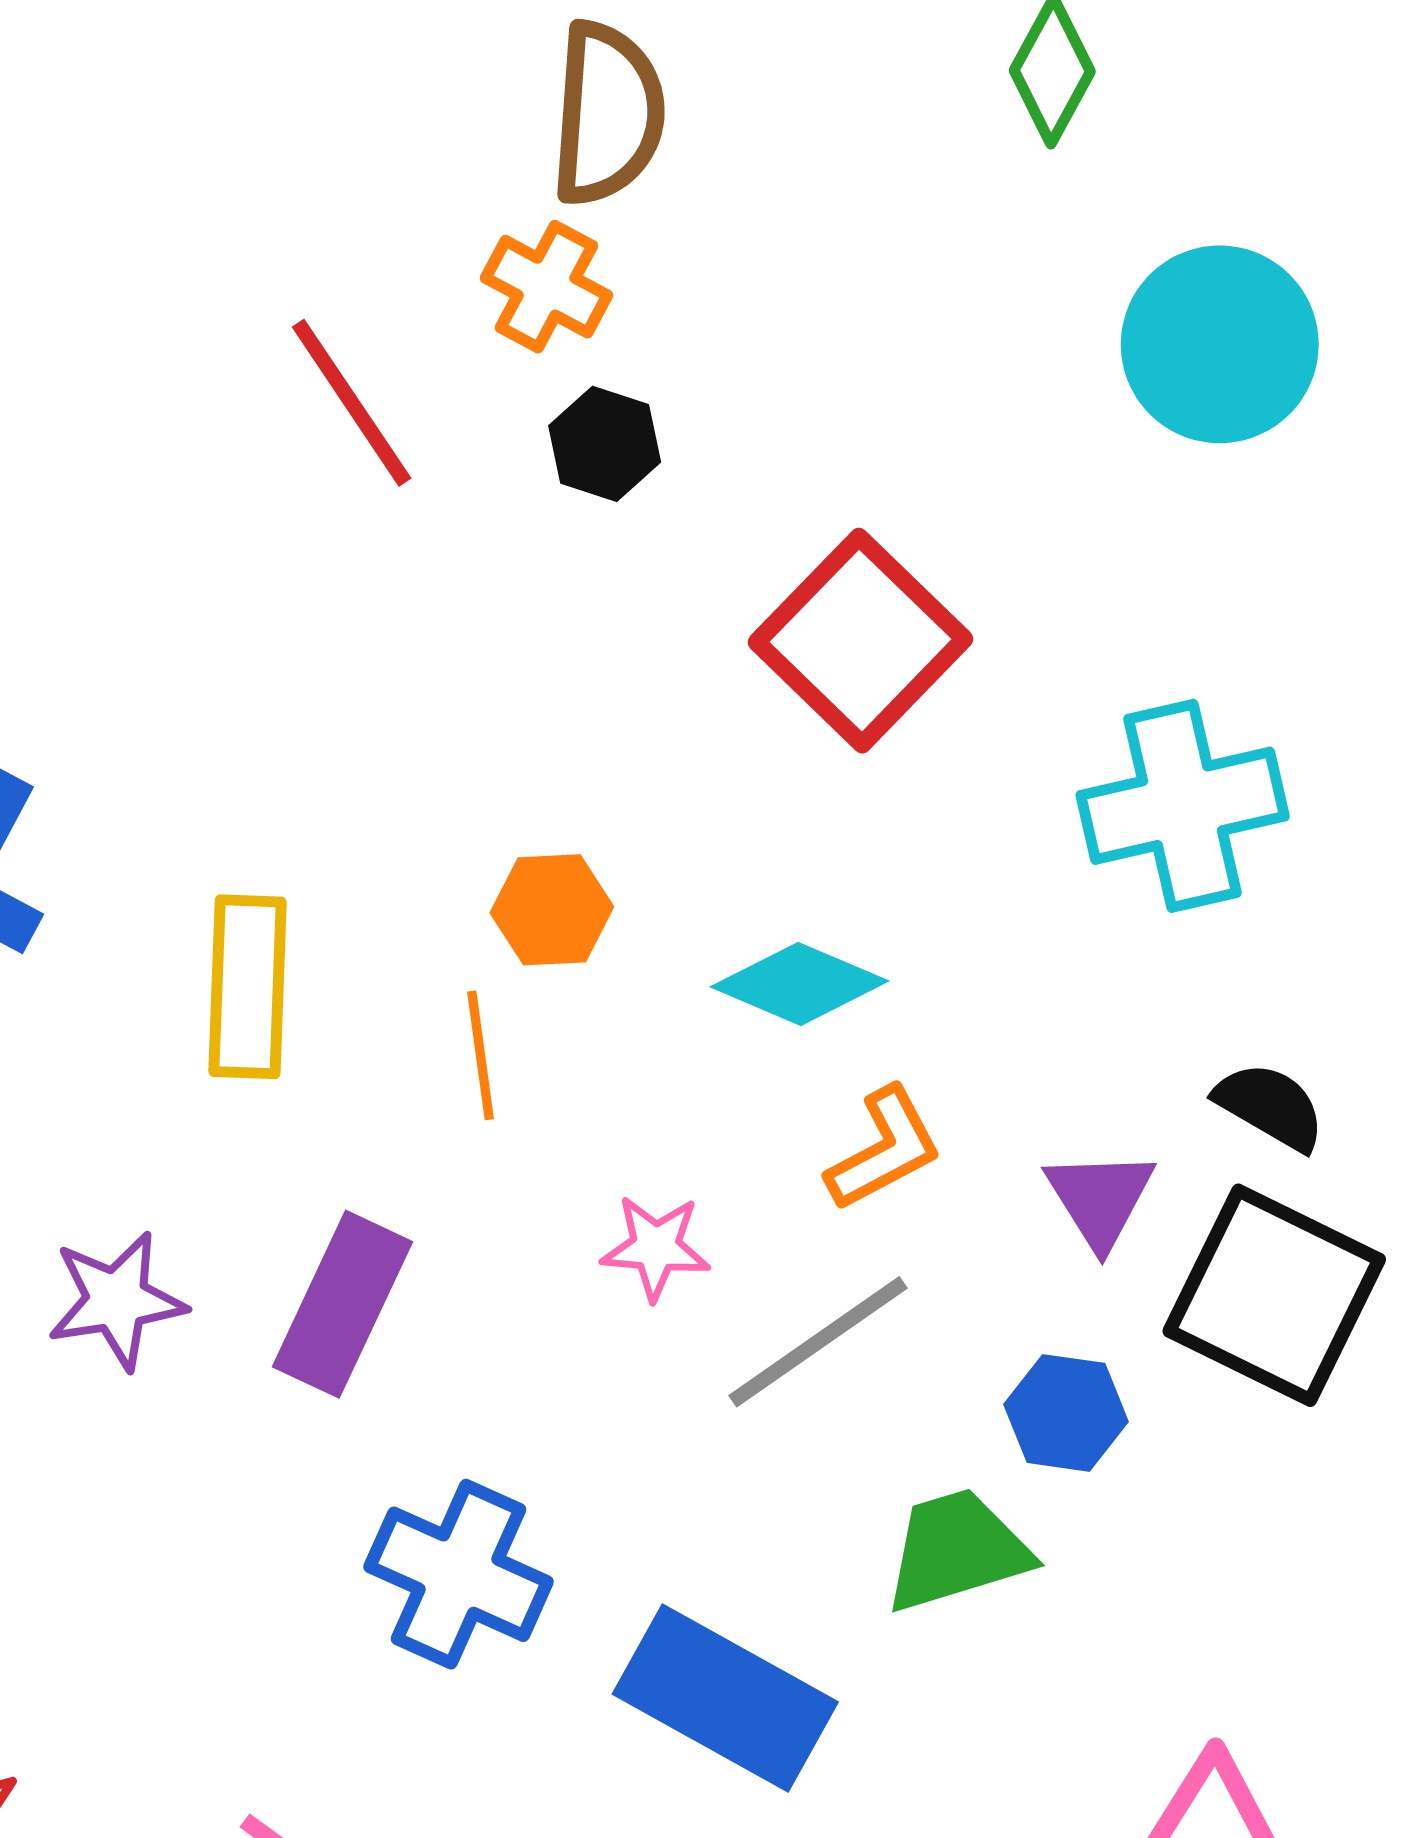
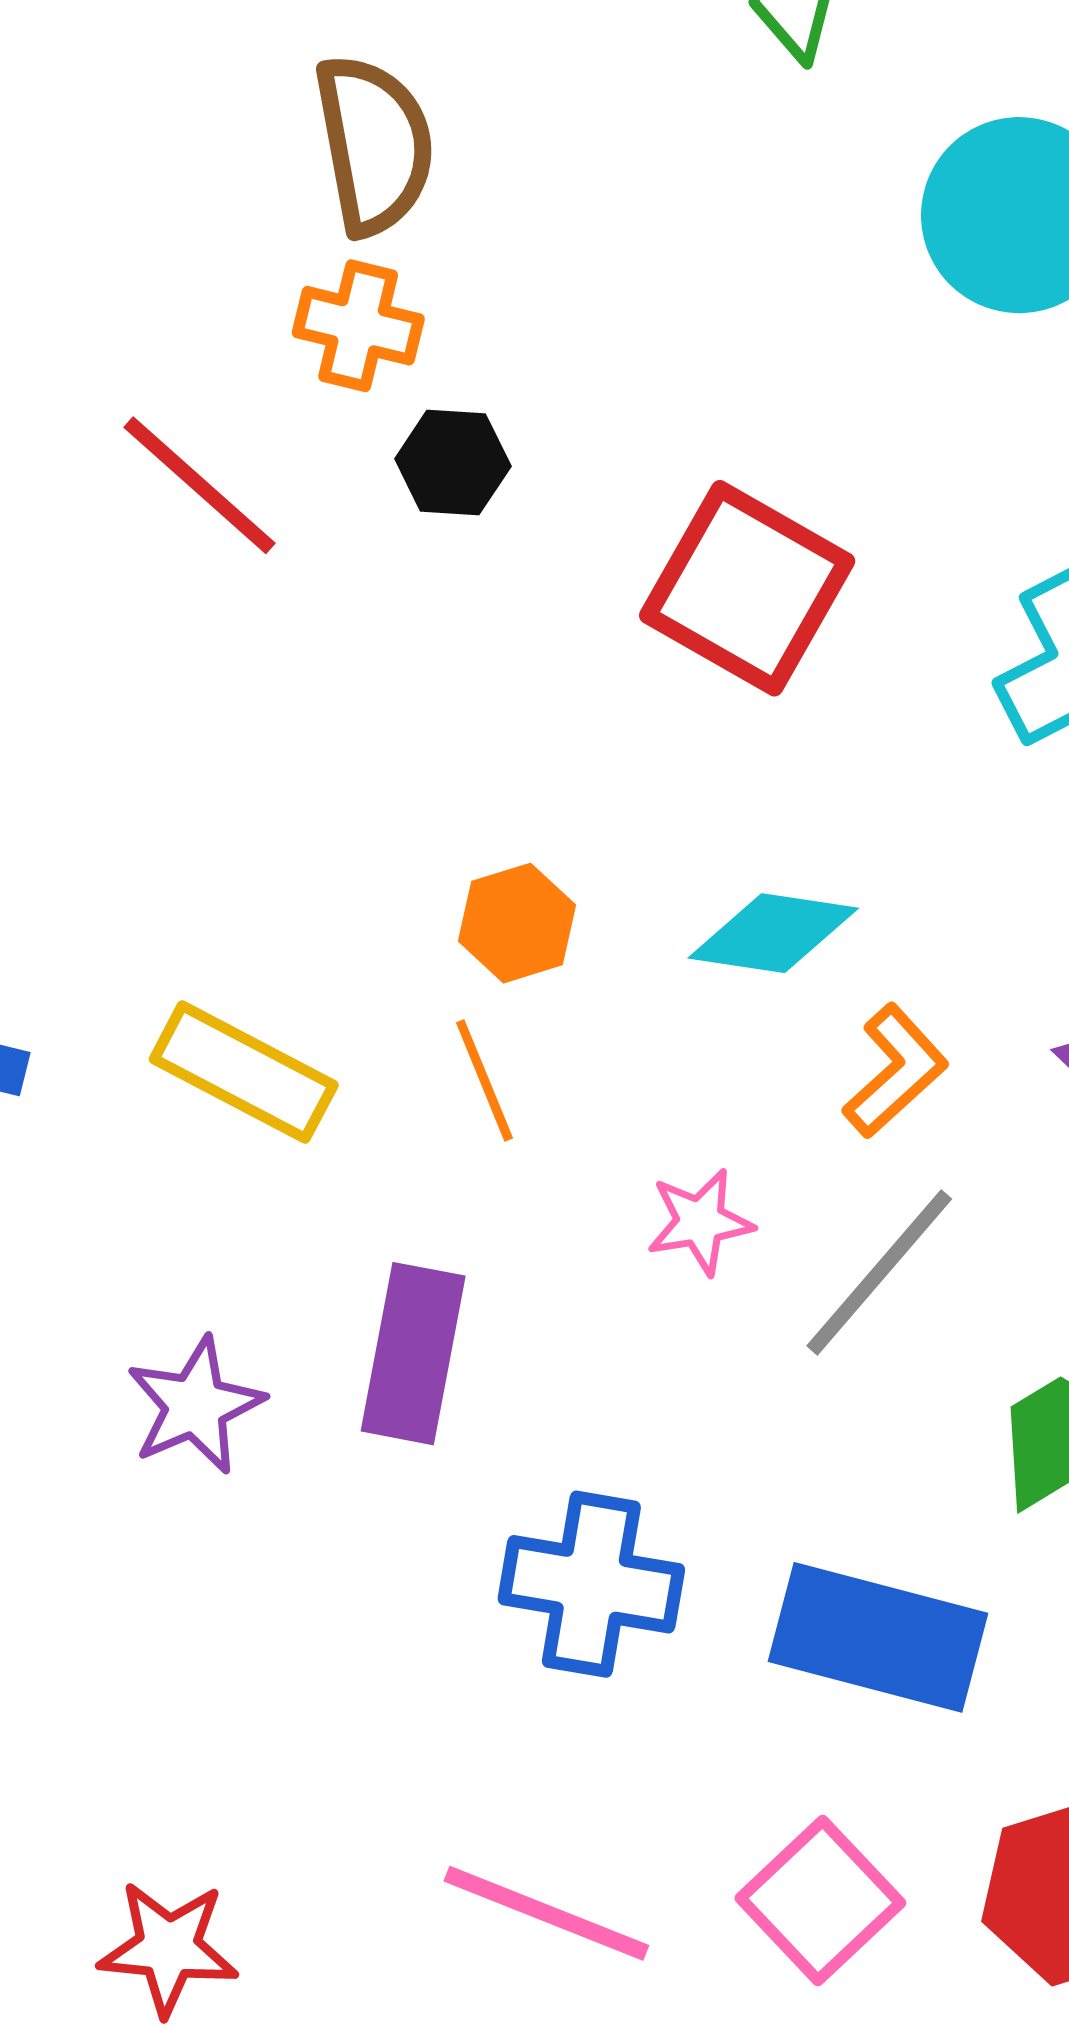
yellow rectangle: (248, 987) -> (244, 1072), turned -50

